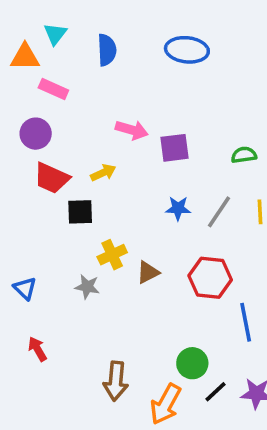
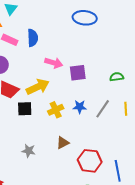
blue semicircle: (107, 50) -> (33, 38), moved
yellow arrow: (103, 173) -> (38, 87), size x1.6
yellow cross: (112, 255) -> (56, 110), moved
red hexagon: (210, 278) -> (90, 161), moved

